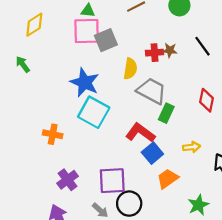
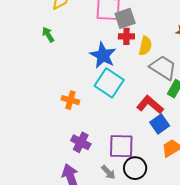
red cross: (155, 53) -> (126, 36), moved
purple cross: (68, 180) -> (81, 142), turned -30

